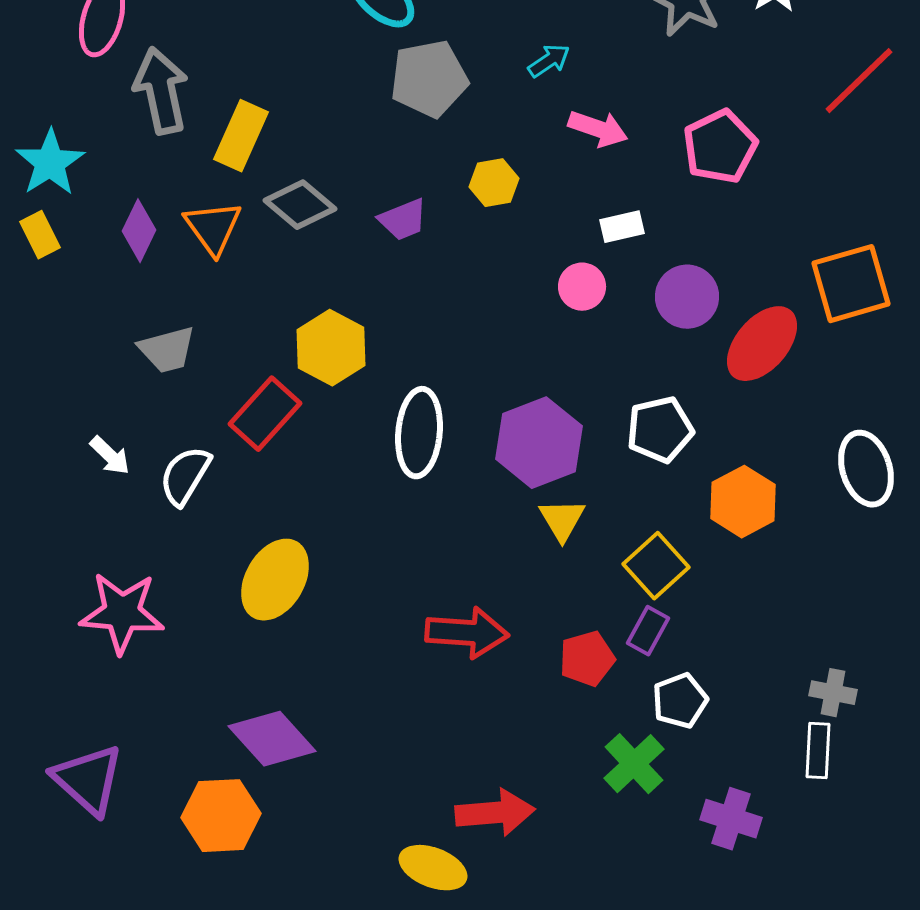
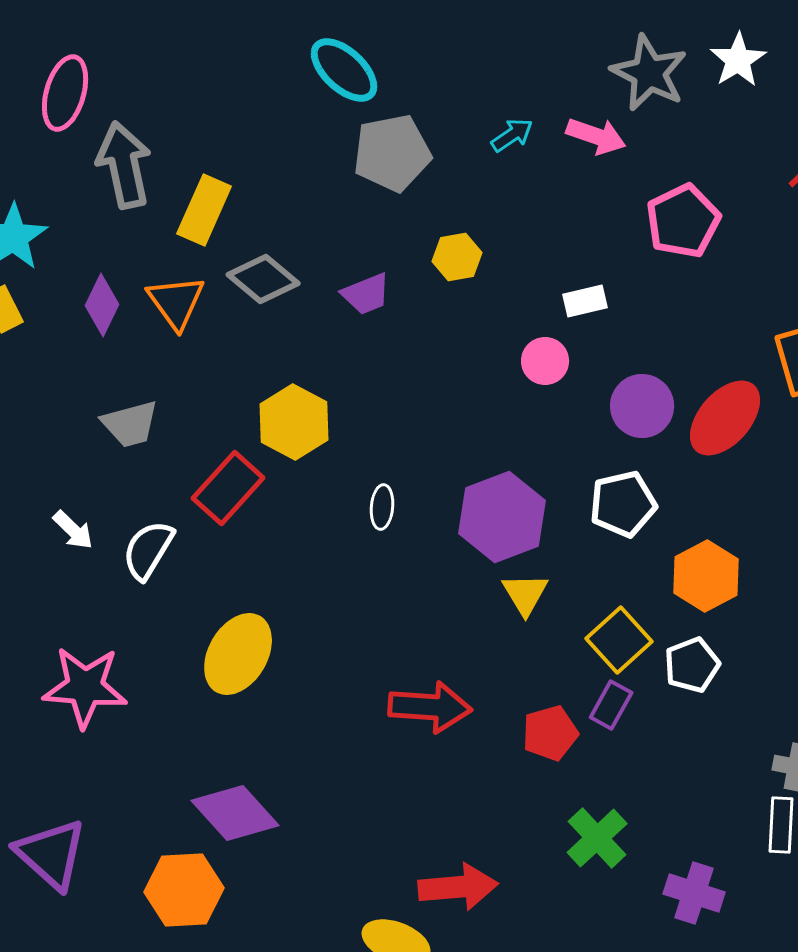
pink arrow: (598, 129) -> (596, 136), moved
purple circle: (687, 297) -> (642, 406), moved
white ellipse: (419, 433) -> (382, 507), size x0.5
white pentagon: (680, 701) -> (692, 665), moved

